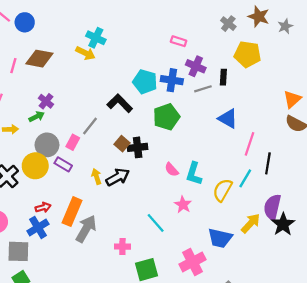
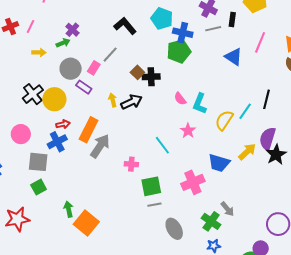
blue cross: (172, 80) -> (183, 33), moved
black L-shape: (120, 103) -> (125, 26), moved
pink line: (250, 144) -> (260, 42), moved
yellow circle: (35, 166) -> (54, 99), moved

